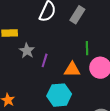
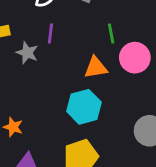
purple line: (45, 60) -> (50, 33), moved

